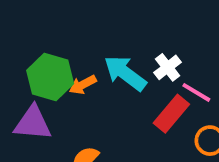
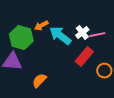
orange arrow: (83, 85) -> (41, 26), moved
pink line: (196, 92) -> (97, 35), moved, turned -42

